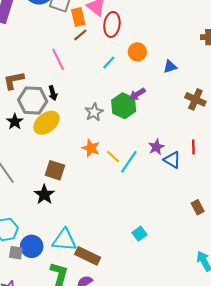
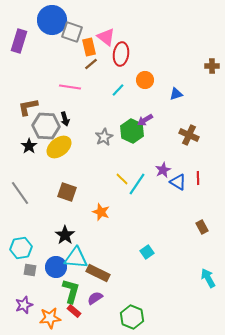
pink line: (58, 59) -> (70, 87), turned -55
brown cross: (195, 99) -> (189, 135), moved
red line: (193, 147) -> (198, 178), moved
orange star: (91, 148) -> (101, 212), moved
black star: (44, 195) -> (65, 235), moved
blue circle: (32, 246) -> (56, 267), moved

